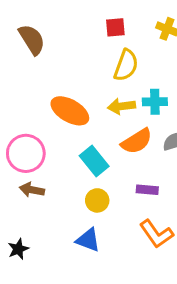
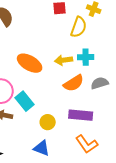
yellow semicircle: (126, 65) -> (79, 27), moved
cyan rectangle: (94, 161) -> (25, 101), moved
purple rectangle: (147, 190) -> (81, 115), size x1.6

